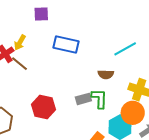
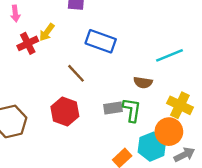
brown line: (19, 64) -> (76, 73), moved

